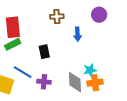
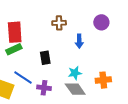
cyan star: (90, 70) -> (75, 73), moved
gray diamond: (75, 82) -> (75, 89), turned -35
orange cross: (95, 83) -> (103, 80), moved

